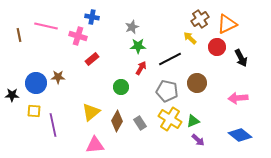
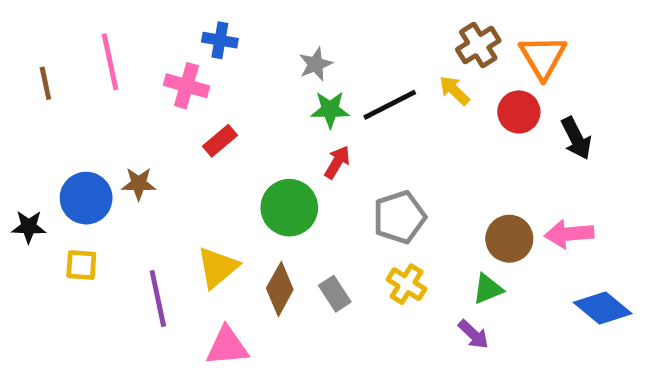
orange triangle: (227, 24) -> (543, 57), turned -35
pink line: (46, 26) -> (110, 62), turned 65
black line: (170, 59) -> (390, 105), moved
brown circle: (197, 83) -> (509, 239), moved
green circle: (121, 87) -> (289, 208), size x1.5
gray pentagon: (167, 91) -> (399, 217), turned -30
yellow cross: (170, 119) -> (406, 284), size x0.7
green triangle: (193, 121) -> (488, 289), moved
purple line: (53, 125) -> (158, 298), moved
blue diamond: (240, 135) -> (603, 308), moved

